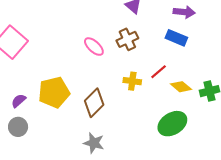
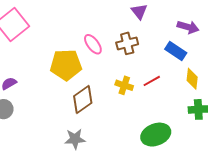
yellow diamond: (181, 87) -> (192, 79), moved, turned 45
yellow pentagon: (54, 92) -> (66, 65), moved
gray star: (94, 143) -> (75, 139), turned -30

